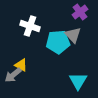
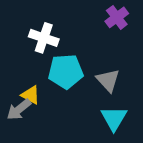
gray triangle: (73, 35) -> (108, 80), moved
cyan pentagon: (58, 42) -> (66, 72), moved

